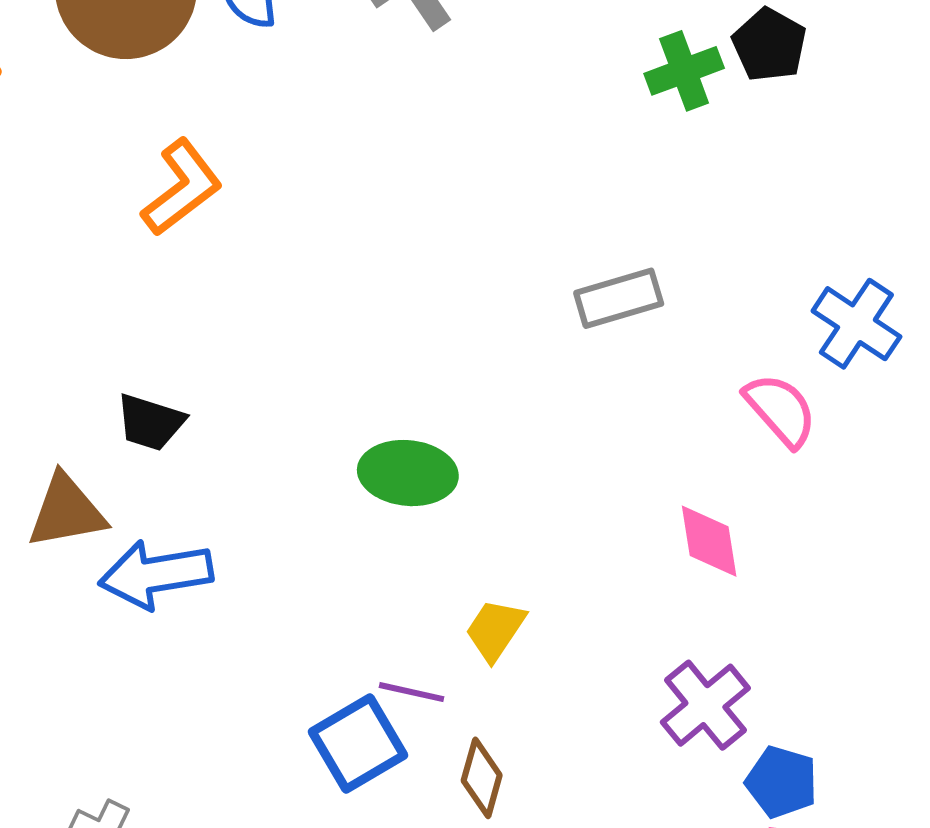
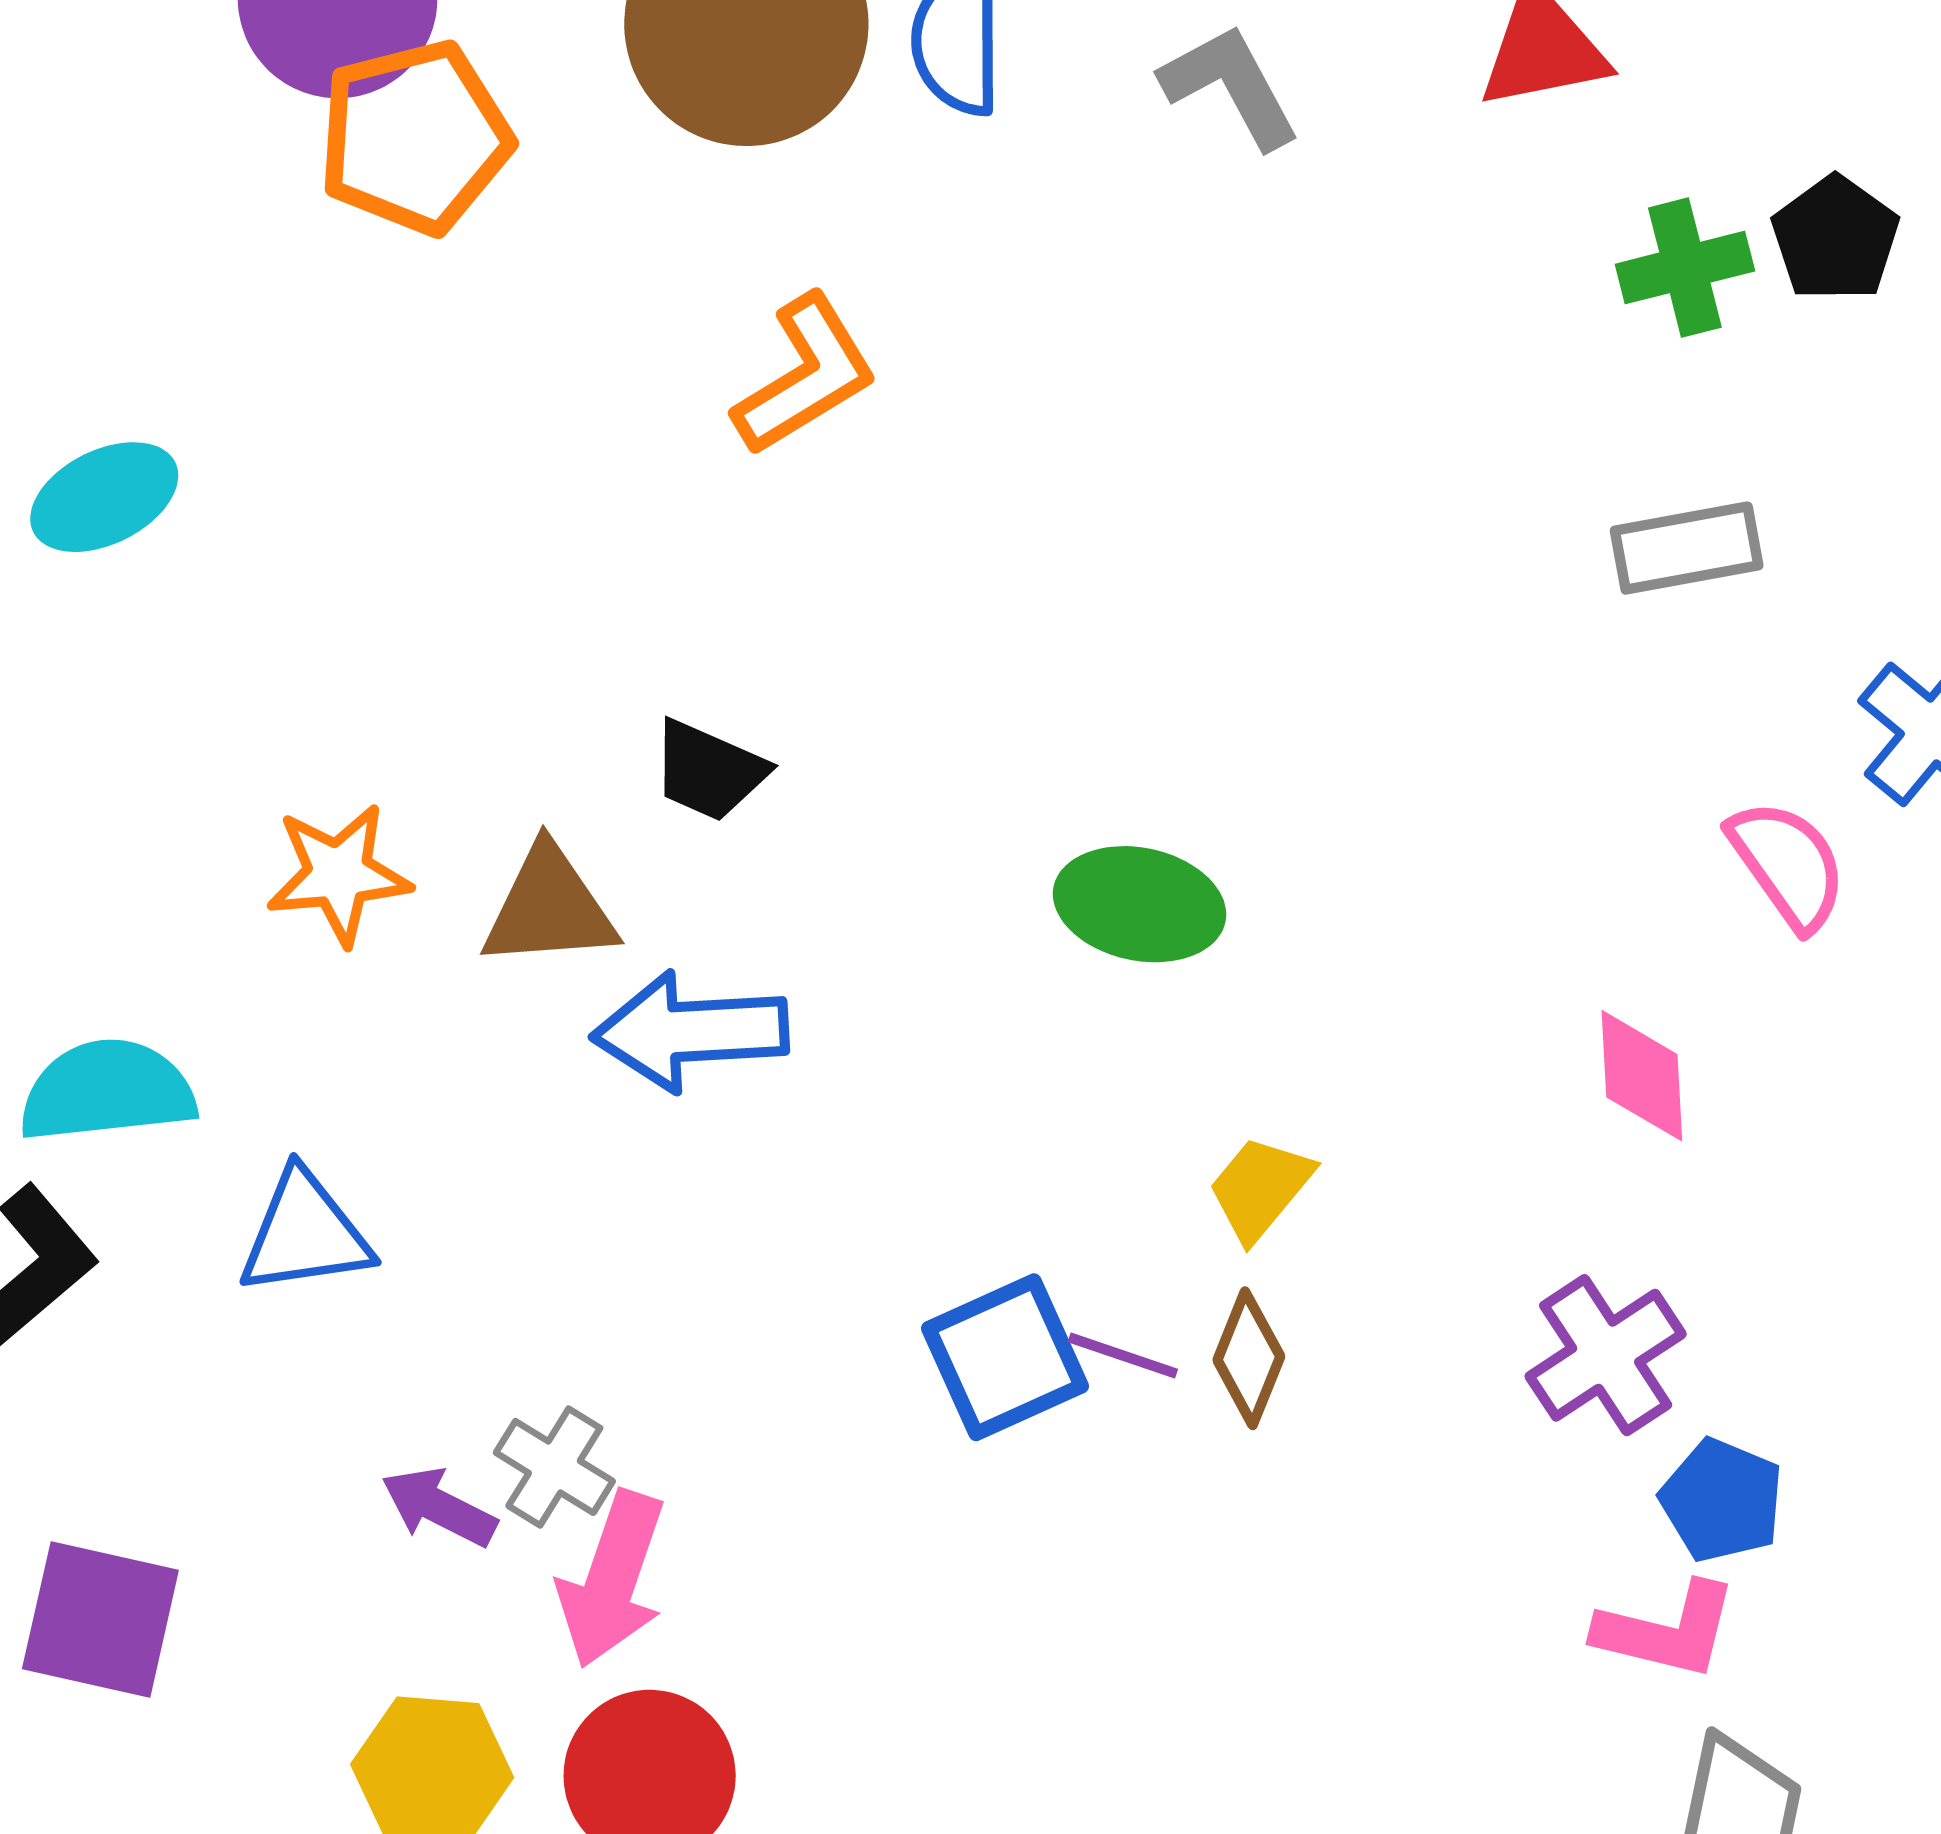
gray rectangle: (619, 298) -> (1687, 548), moved
purple line: (412, 692) -> (1123, 1356), moved
brown diamond: (482, 778) -> (1249, 1358), moved

